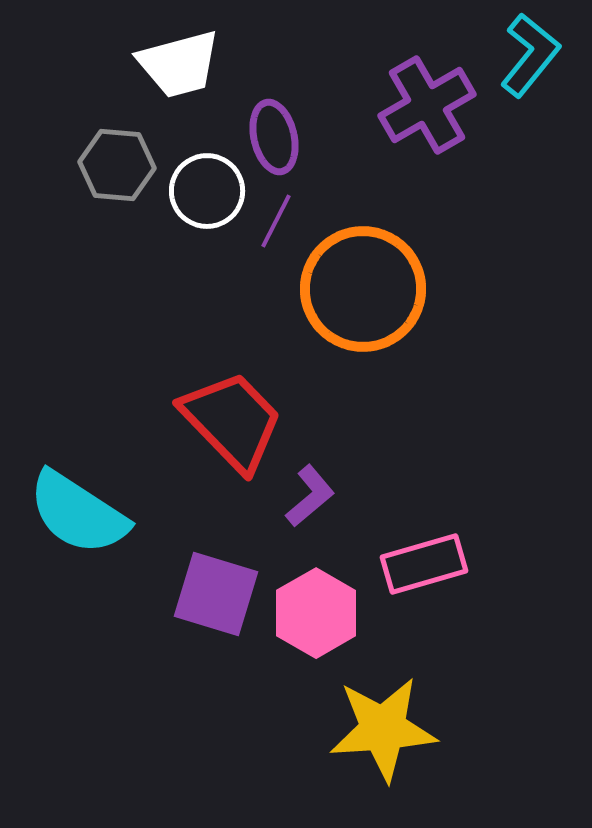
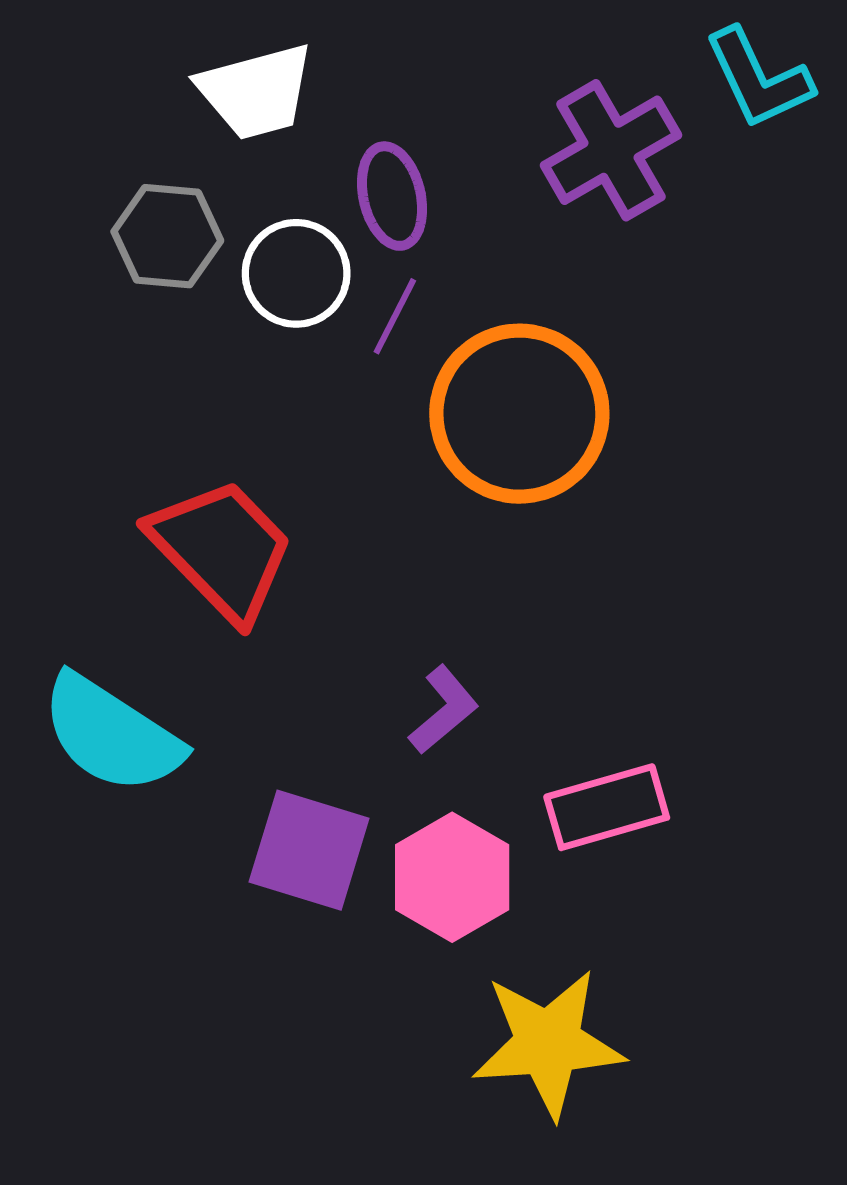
cyan L-shape: (530, 55) -> (758, 79), turned 116
red trapezoid: (232, 421) -> (222, 550), moved

